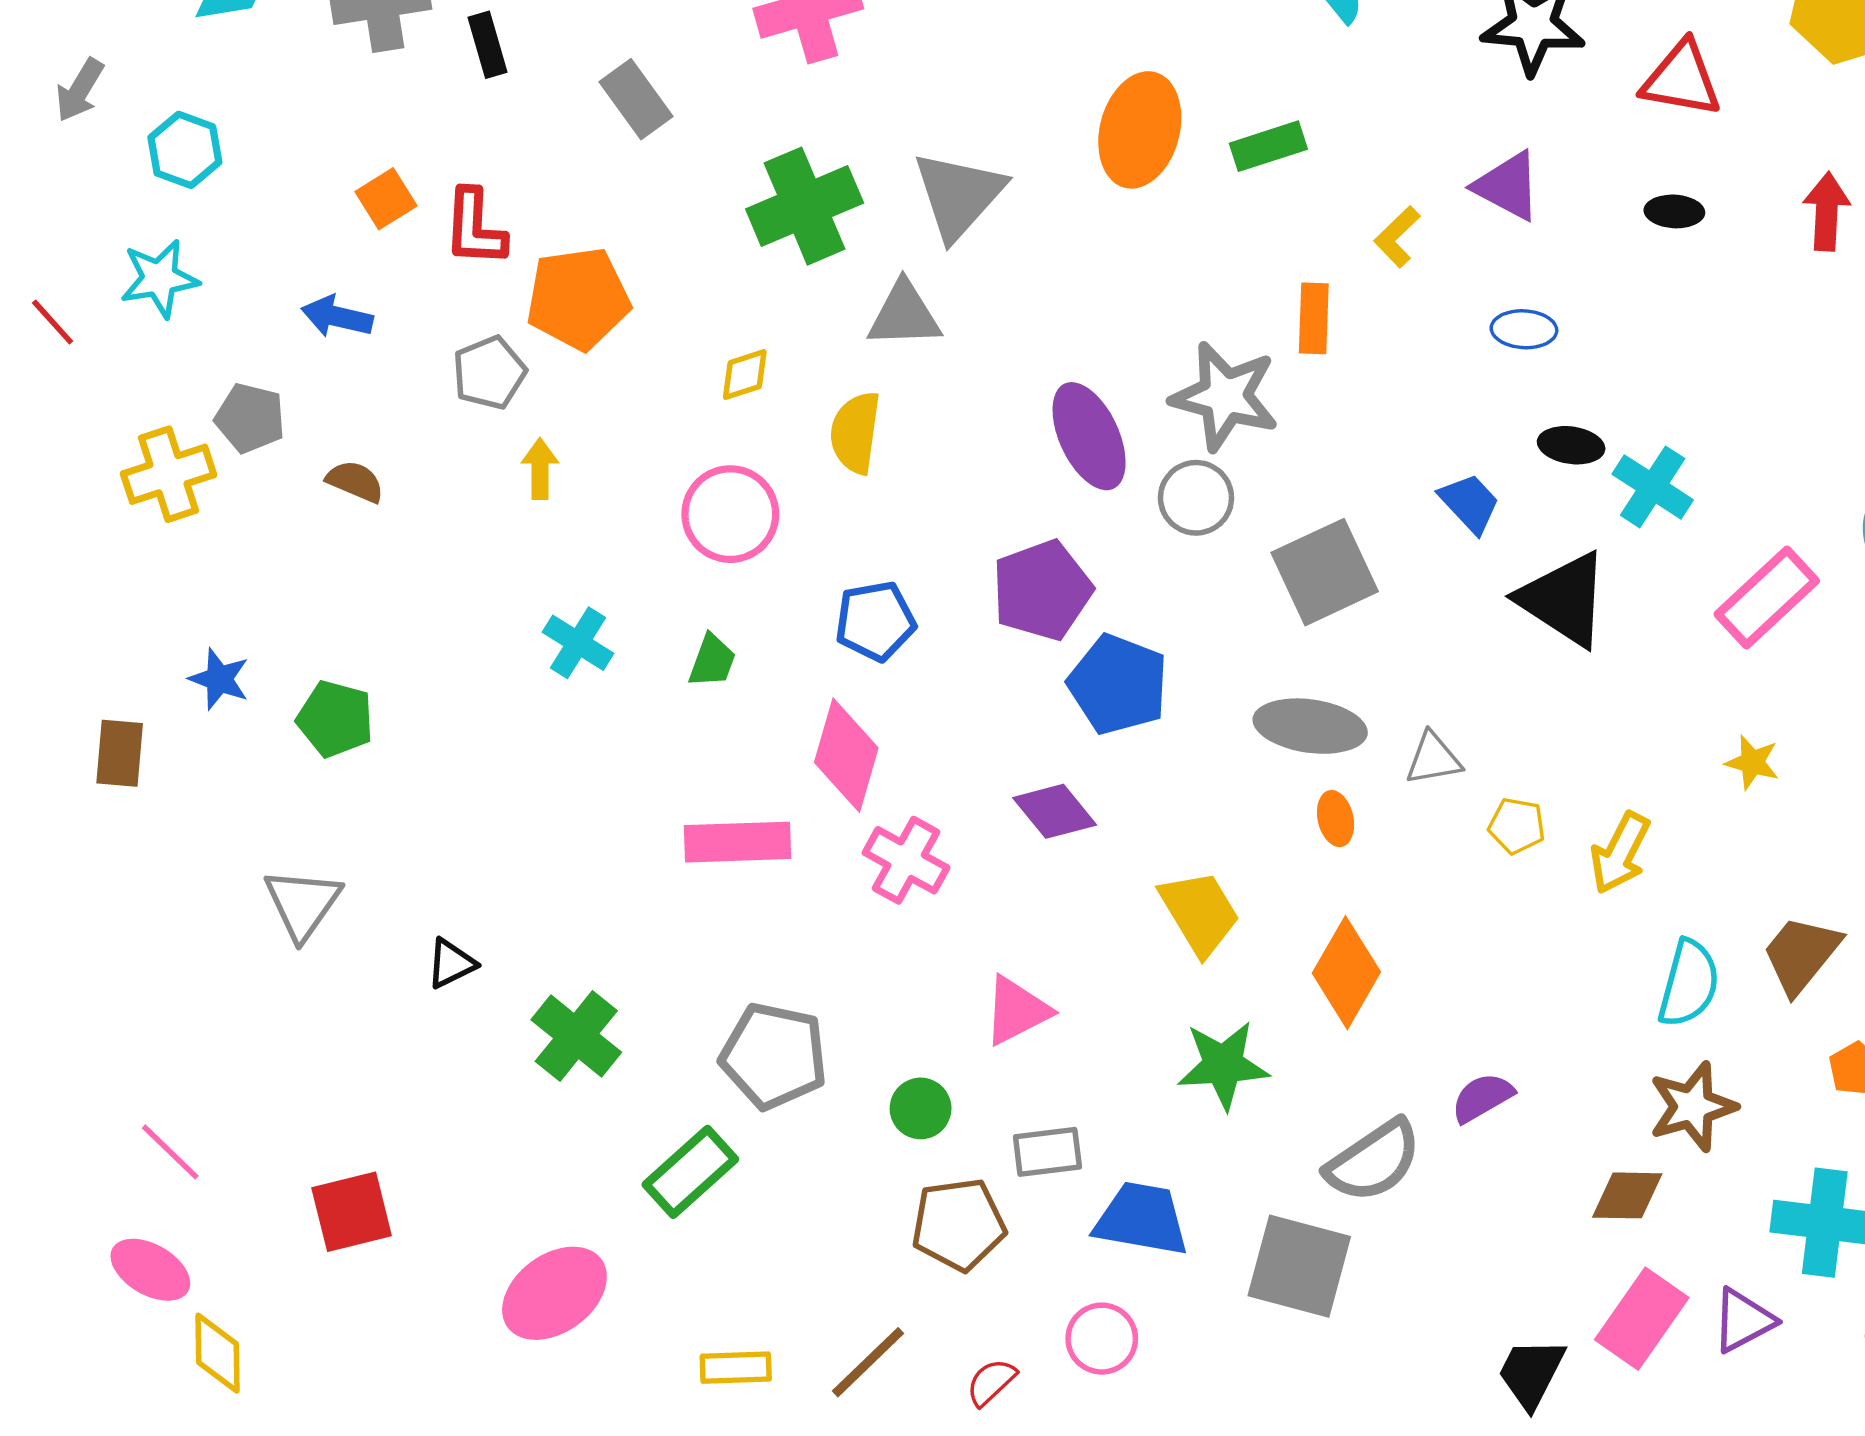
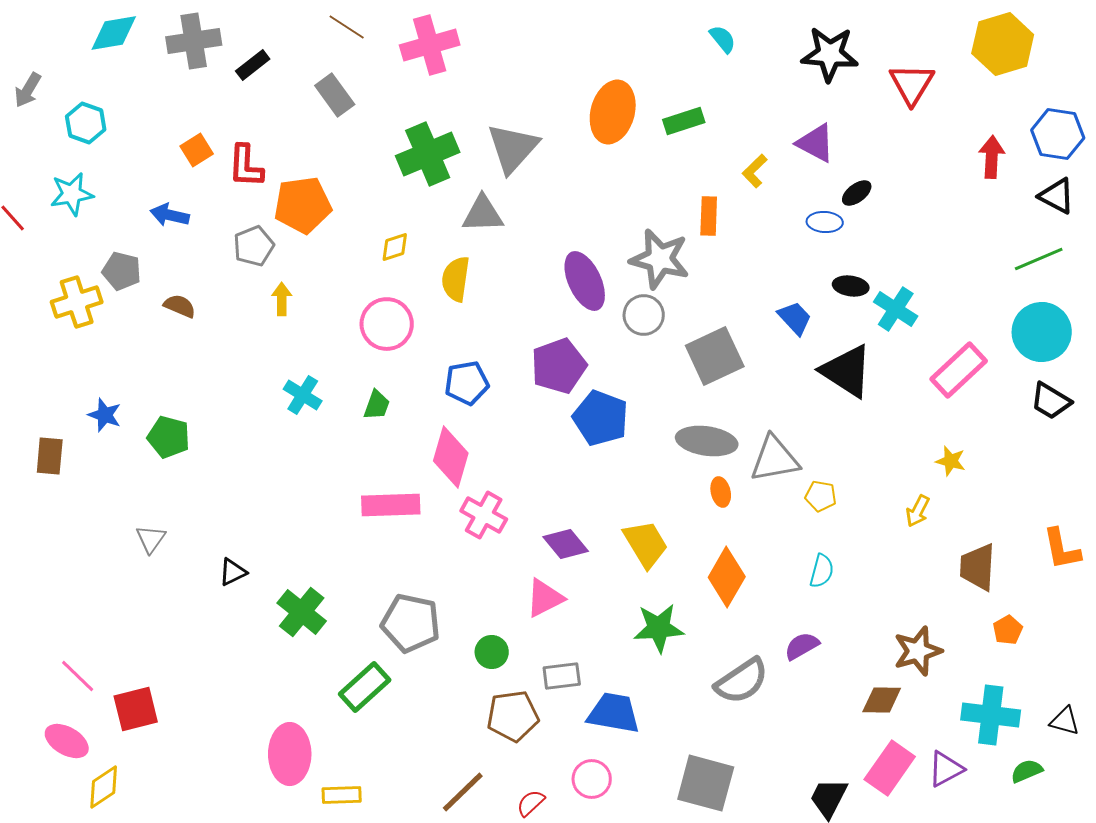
black rectangle: (487, 45) -> (253, 65), turned 68
red triangle: (1682, 79) -> (912, 84), turned 51
black ellipse: (1674, 211) -> (857, 193), moved, turned -40
gray triangle: (1433, 759) -> (775, 459), size x1.6
purple diamond: (1055, 811) -> (566, 544), moved
yellow arrow: (1620, 853) -> (918, 511), moved, size x0.7
gray triangle: (303, 904) -> (151, 539), size x0.7
brown trapezoid: (1801, 954) -> (978, 567), turned -36
cyan semicircle: (1689, 983) -> (822, 571), moved, size x0.7
red square: (352, 1212) -> (136, 709), moved
gray square: (1299, 1266) -> (706, 783), moved
pink ellipse: (554, 1293) -> (290, 754), turned -54
yellow diamond: (217, 1353) -> (104, 787), turned 57
yellow rectangle: (736, 1368) -> (342, 795), moved

